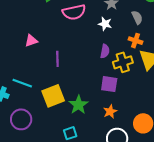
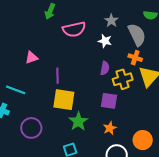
gray semicircle: (137, 17) -> (137, 35), size x1.6
cyan line: (22, 83) -> (16, 90), moved
yellow square: (53, 96) -> (64, 100), moved, turned 30
purple circle: (21, 119) -> (31, 128), moved

